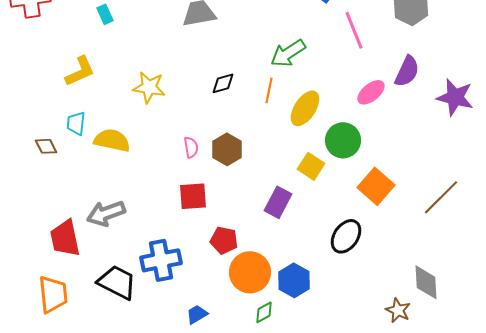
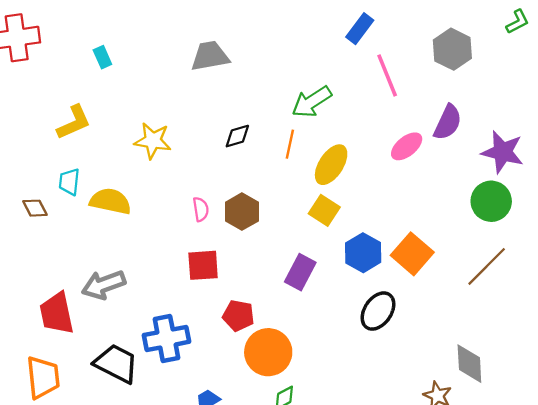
green circle: (343, 140) -> (491, 201), moved
yellow square: (311, 166) -> (324, 210), moved
blue hexagon: (294, 280) -> (363, 253), moved

